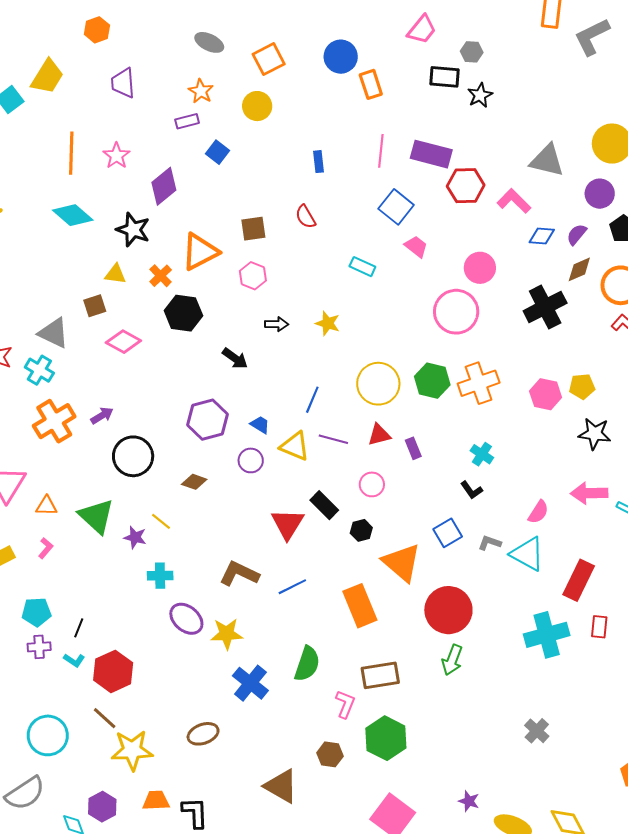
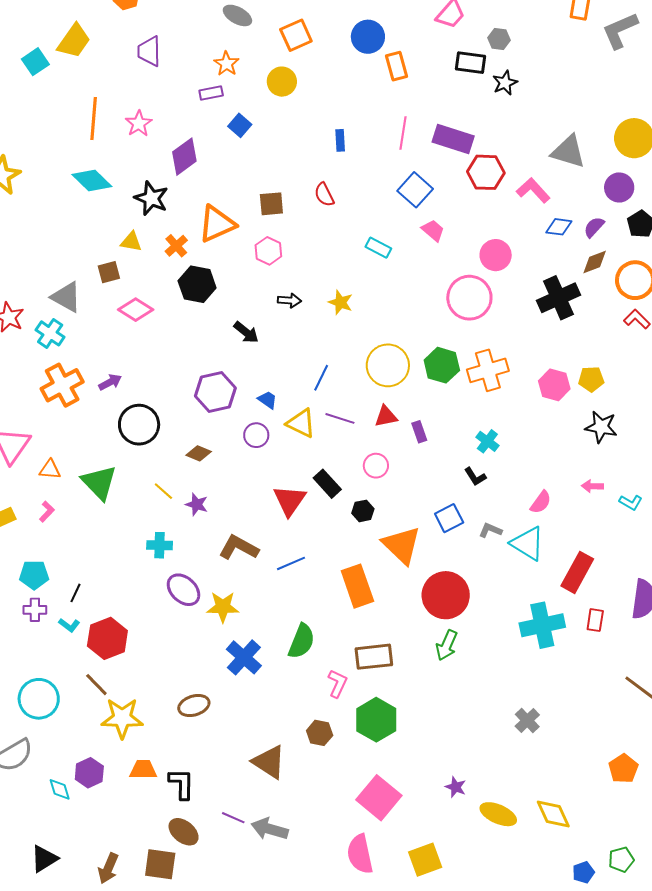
pink arrow: (589, 493) -> (592, 486), size x0.6
purple star: (135, 537) -> (197, 504), moved

